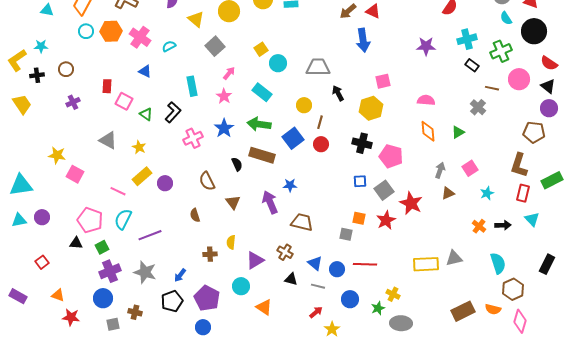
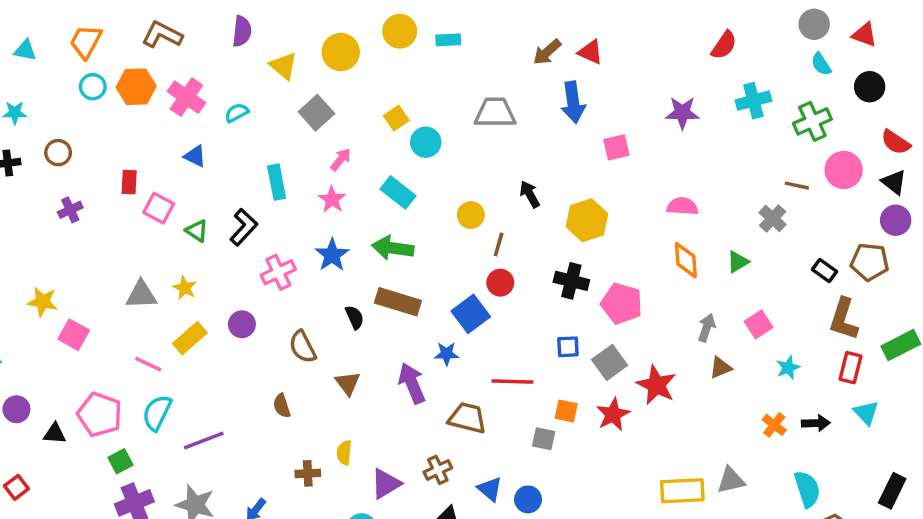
black circle: (534, 31) -> (870, 87), size x0.7
black rectangle: (472, 65) -> (825, 271), moved
gray trapezoid: (318, 67) -> (495, 113), moved
pink square: (383, 81) -> (616, 147), moved
blue square: (293, 138) -> (471, 314), moved
gray triangle: (108, 140) -> (141, 295), moved, turned -30
purple circle: (165, 183) -> (242, 324), moved
black triangle: (76, 243) -> (55, 434), moved
brown cross: (285, 252) -> (438, 470), turned 35
red line: (365, 264) -> (512, 381), moved

